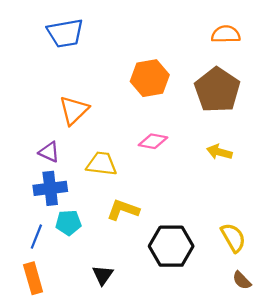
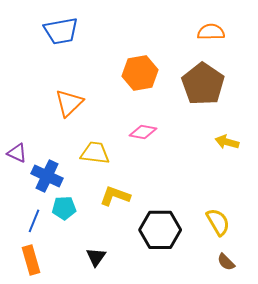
purple triangle: (49, 152) -> (17, 153), moved
yellow arrow: (219, 152) -> (227, 142), moved
blue cross: (50, 188) -> (47, 176), turned 32

